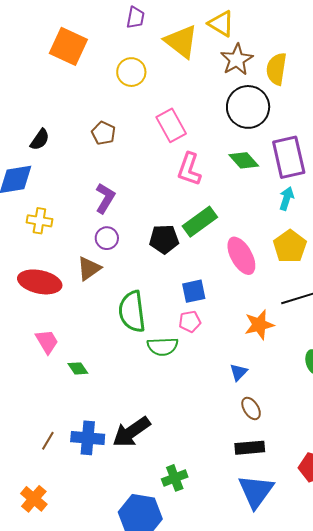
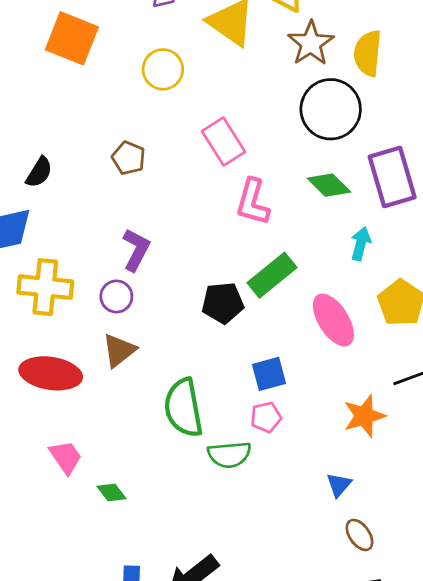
cyan arrow: (287, 198) -> (361, 244), moved
yellow cross: (39, 221) -> (45, 287), size x1.5
purple circle: (107, 238) -> (116, 296), moved

